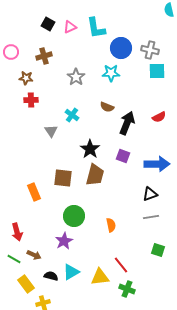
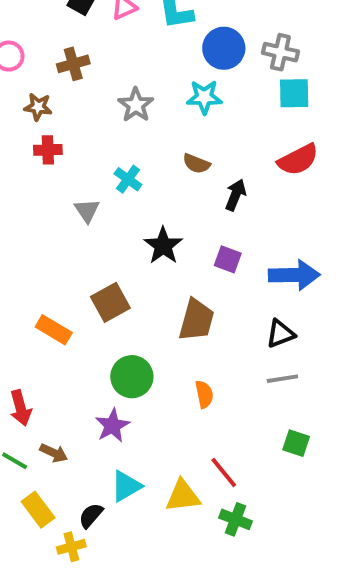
red semicircle: (159, 117) -> (298, 160), moved, size x1.5
black arrow: (127, 123) -> (236, 195), size x0.7
brown trapezoid: (95, 175) -> (196, 320), moved
brown square: (63, 178) -> (110, 302), turned -36
orange rectangle: (34, 192) -> (54, 330), turned -36
black semicircle: (51, 276) -> (91, 515), moved, turned -64

